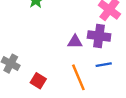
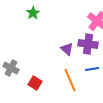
purple triangle: (75, 42) -> (67, 49), turned 40

